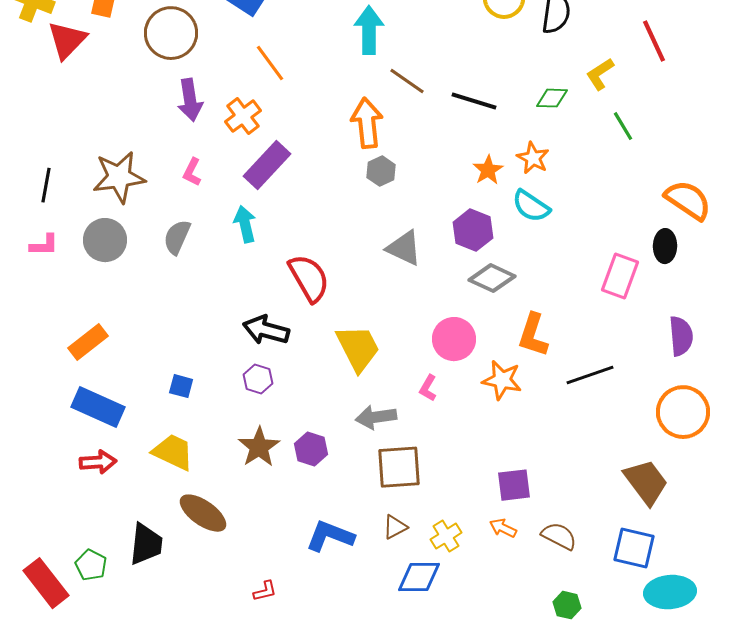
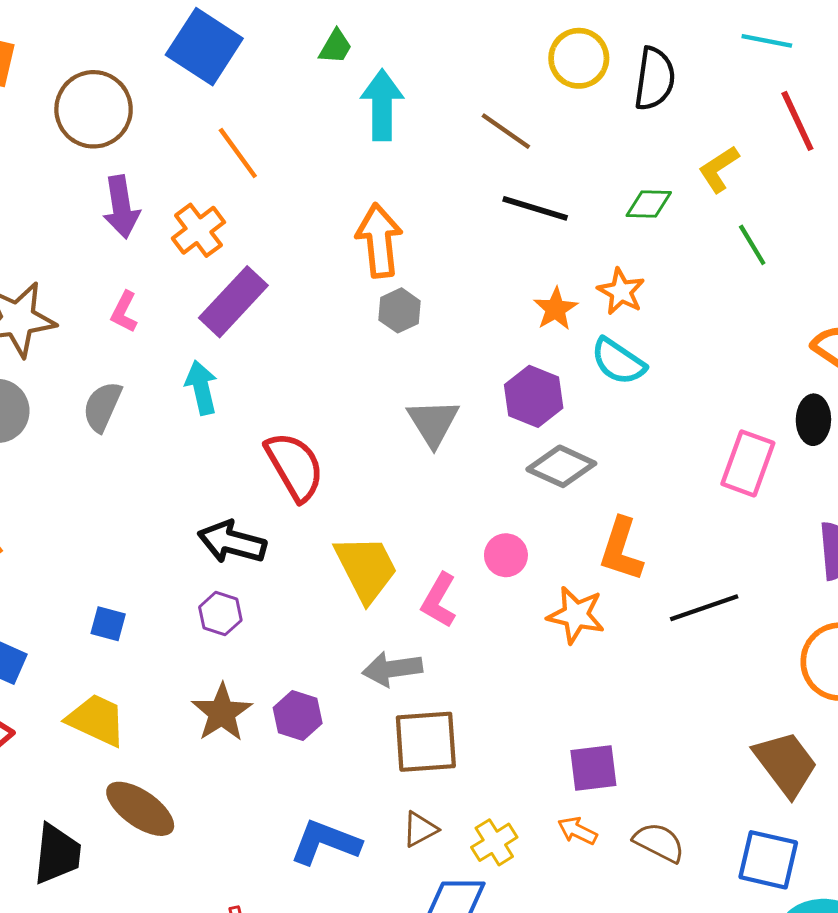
brown line: (407, 81) -> (506, 131), moved
gray triangle: (404, 248) -> (433, 423), turned 33
pink circle: (454, 339) -> (506, 555), size x0.7
pink L-shape: (428, 388) -> (439, 600), moved, size x1.4

